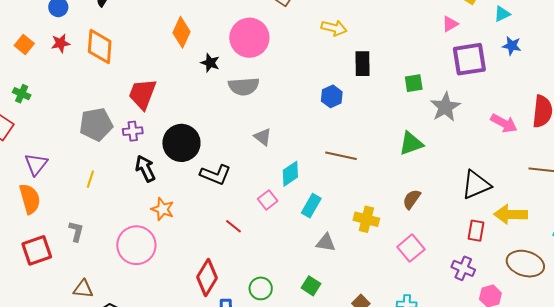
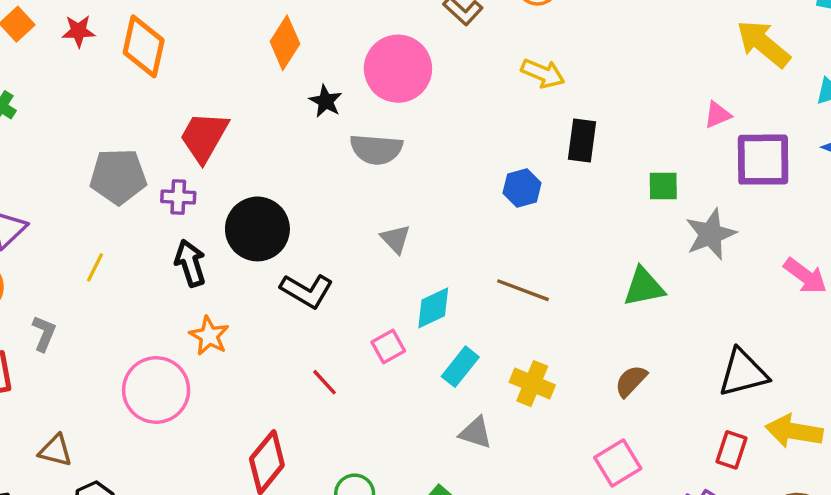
pink triangle: (450, 24) -> (718, 115), moved
yellow cross: (366, 219) -> (532, 384), moved
gray L-shape: (76, 231) -> (44, 333), moved

